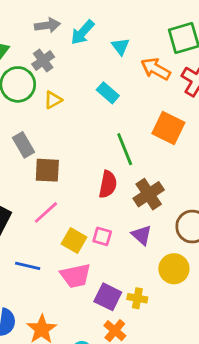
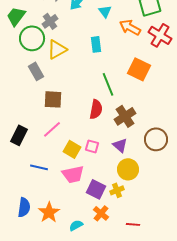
cyan rectangle: (108, 93) -> (96, 44), turned 42
yellow triangle: (53, 100) -> (57, 49), size x1.5
gray rectangle: (23, 145) -> (36, 71), moved
yellow circle: (174, 269) -> (128, 169), moved
yellow cross: (137, 298) -> (117, 190), turned -32

